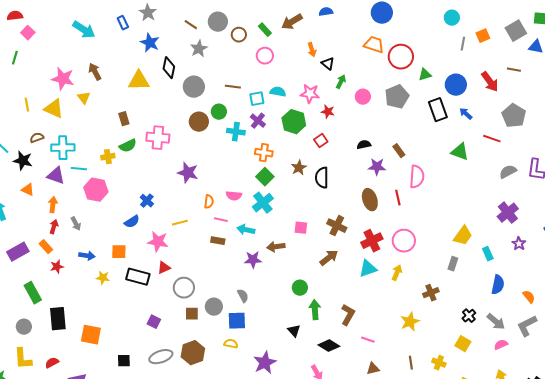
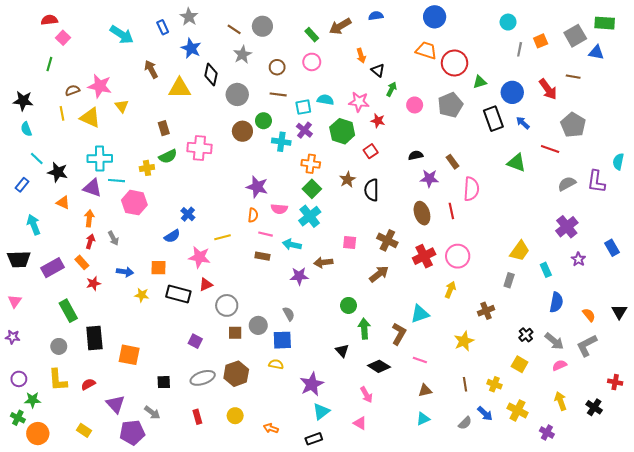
brown circle: (239, 35) -> (277, 67), moved
brown arrow: (95, 72) -> (151, 69), moved
brown semicircle: (37, 138) -> (72, 90), moved
purple star: (188, 173) -> (257, 187), moved
cyan triangle: (368, 269) -> (420, 314), moved

